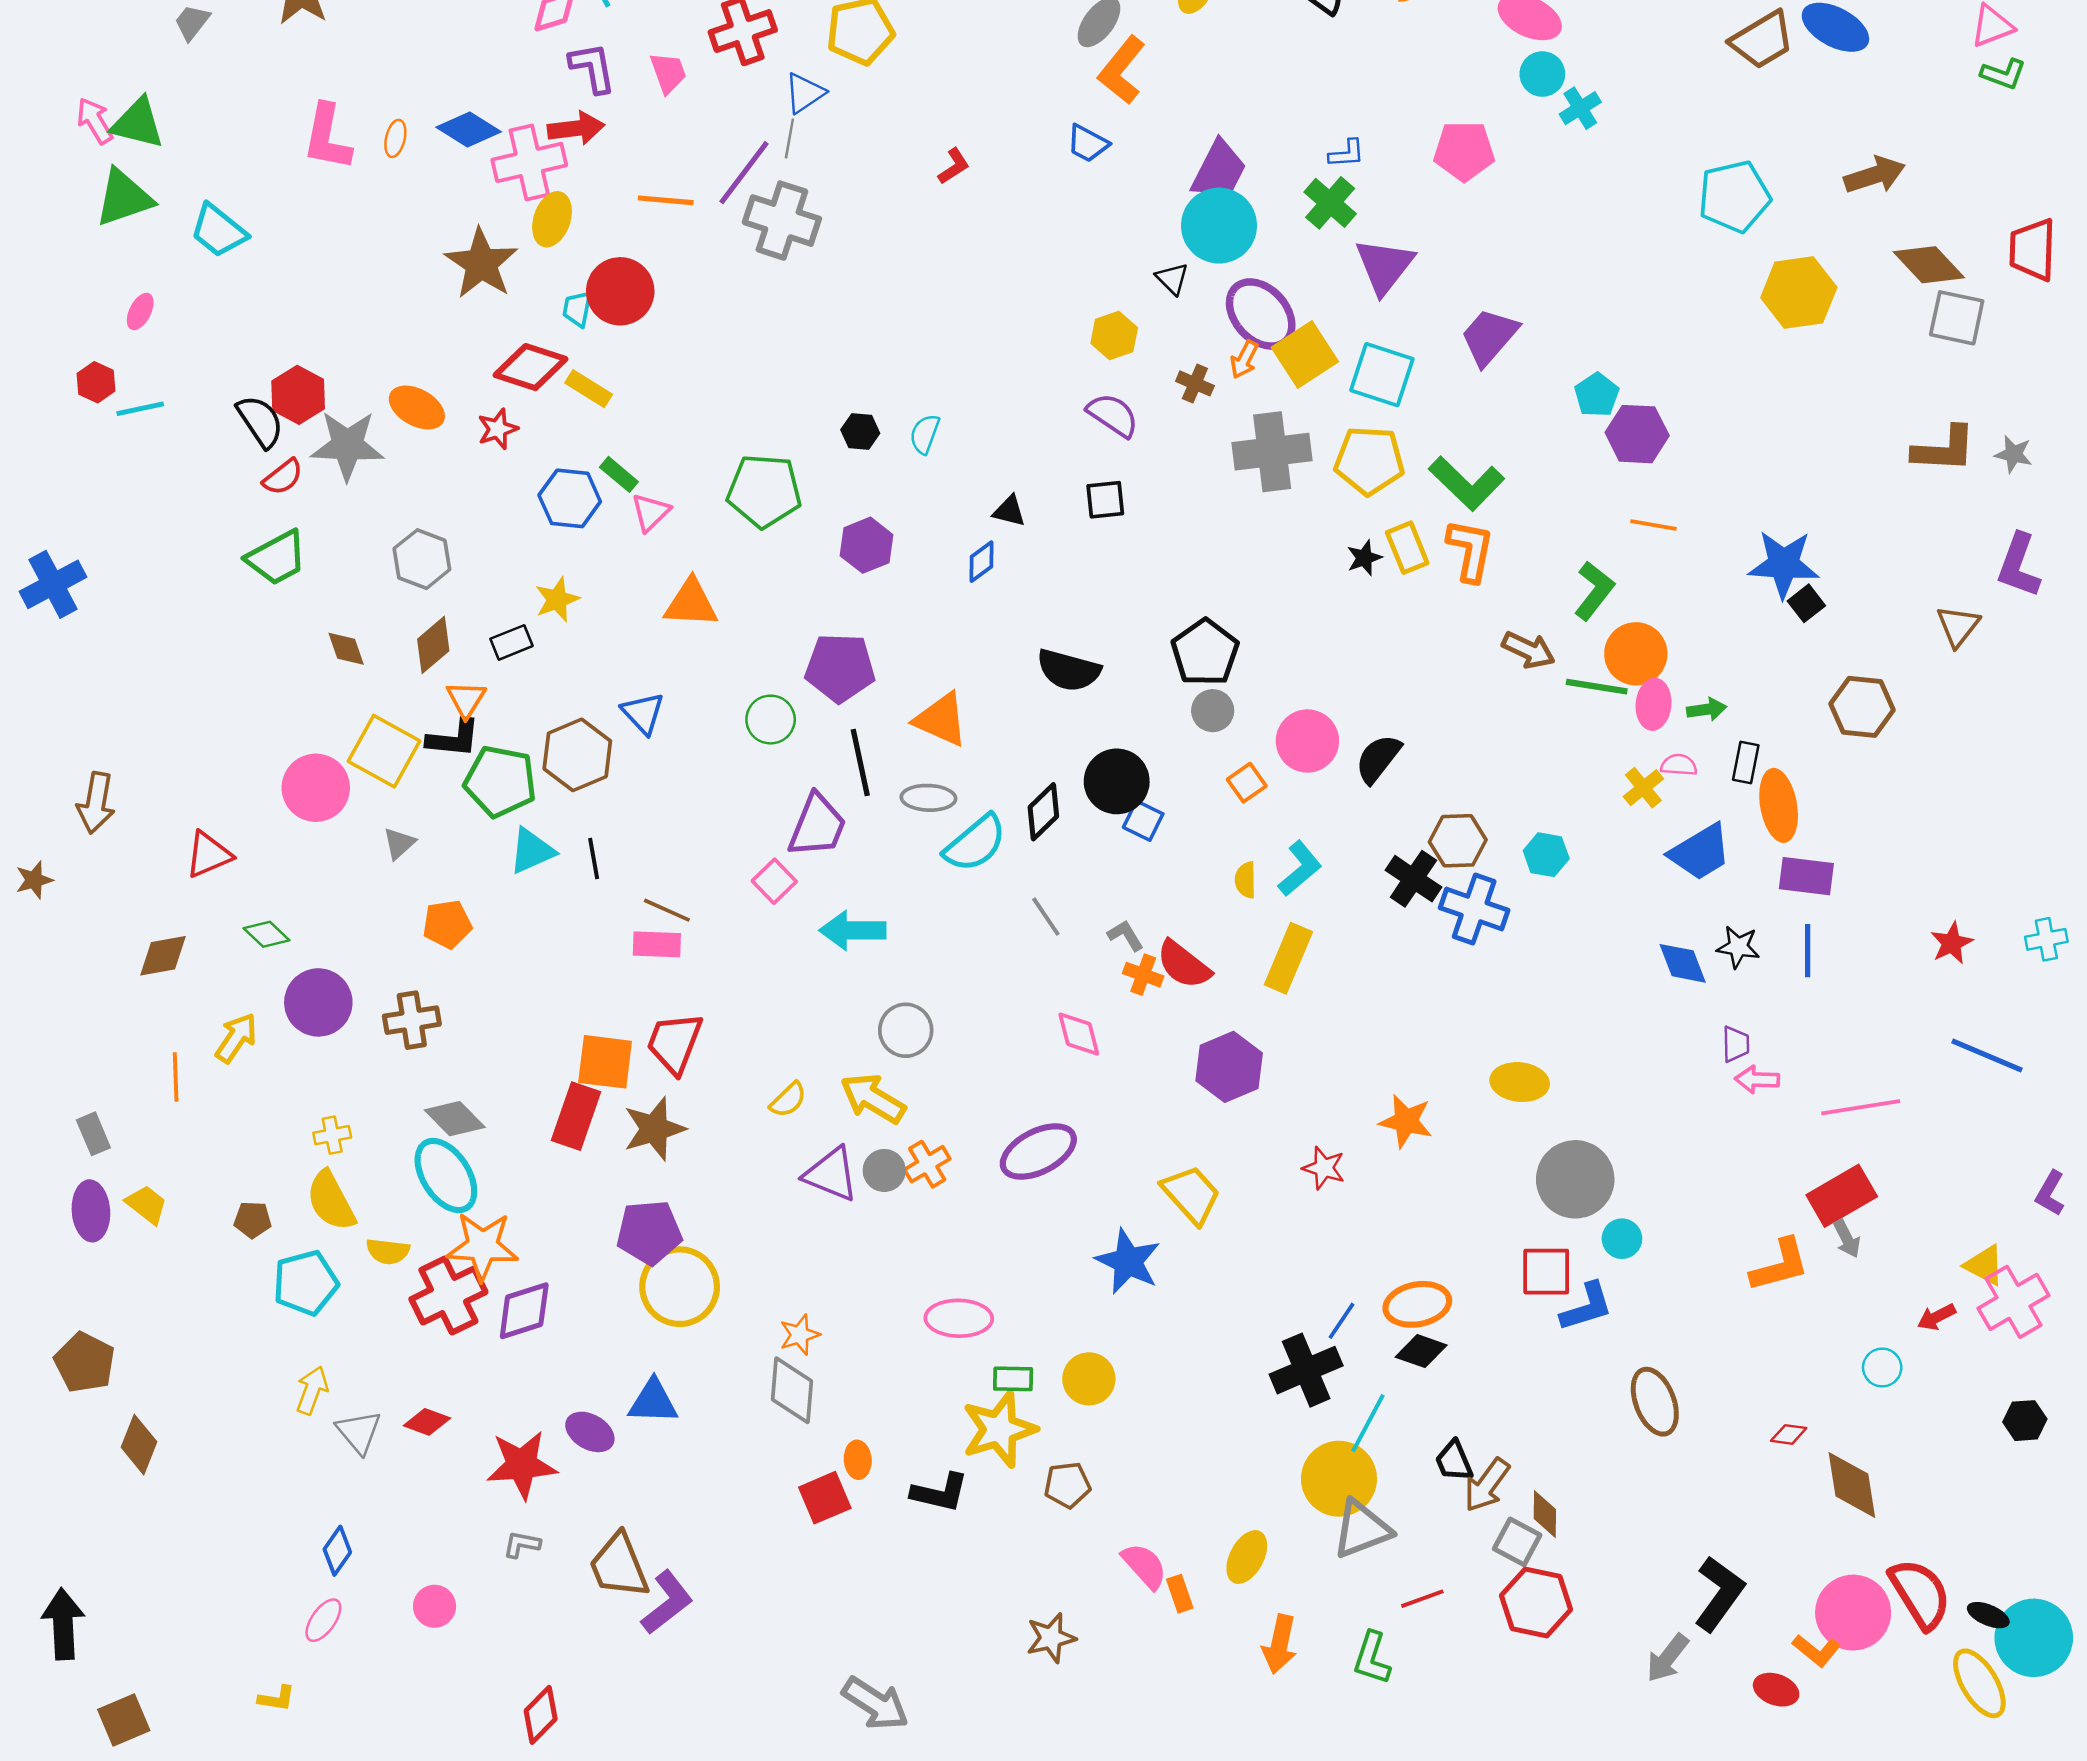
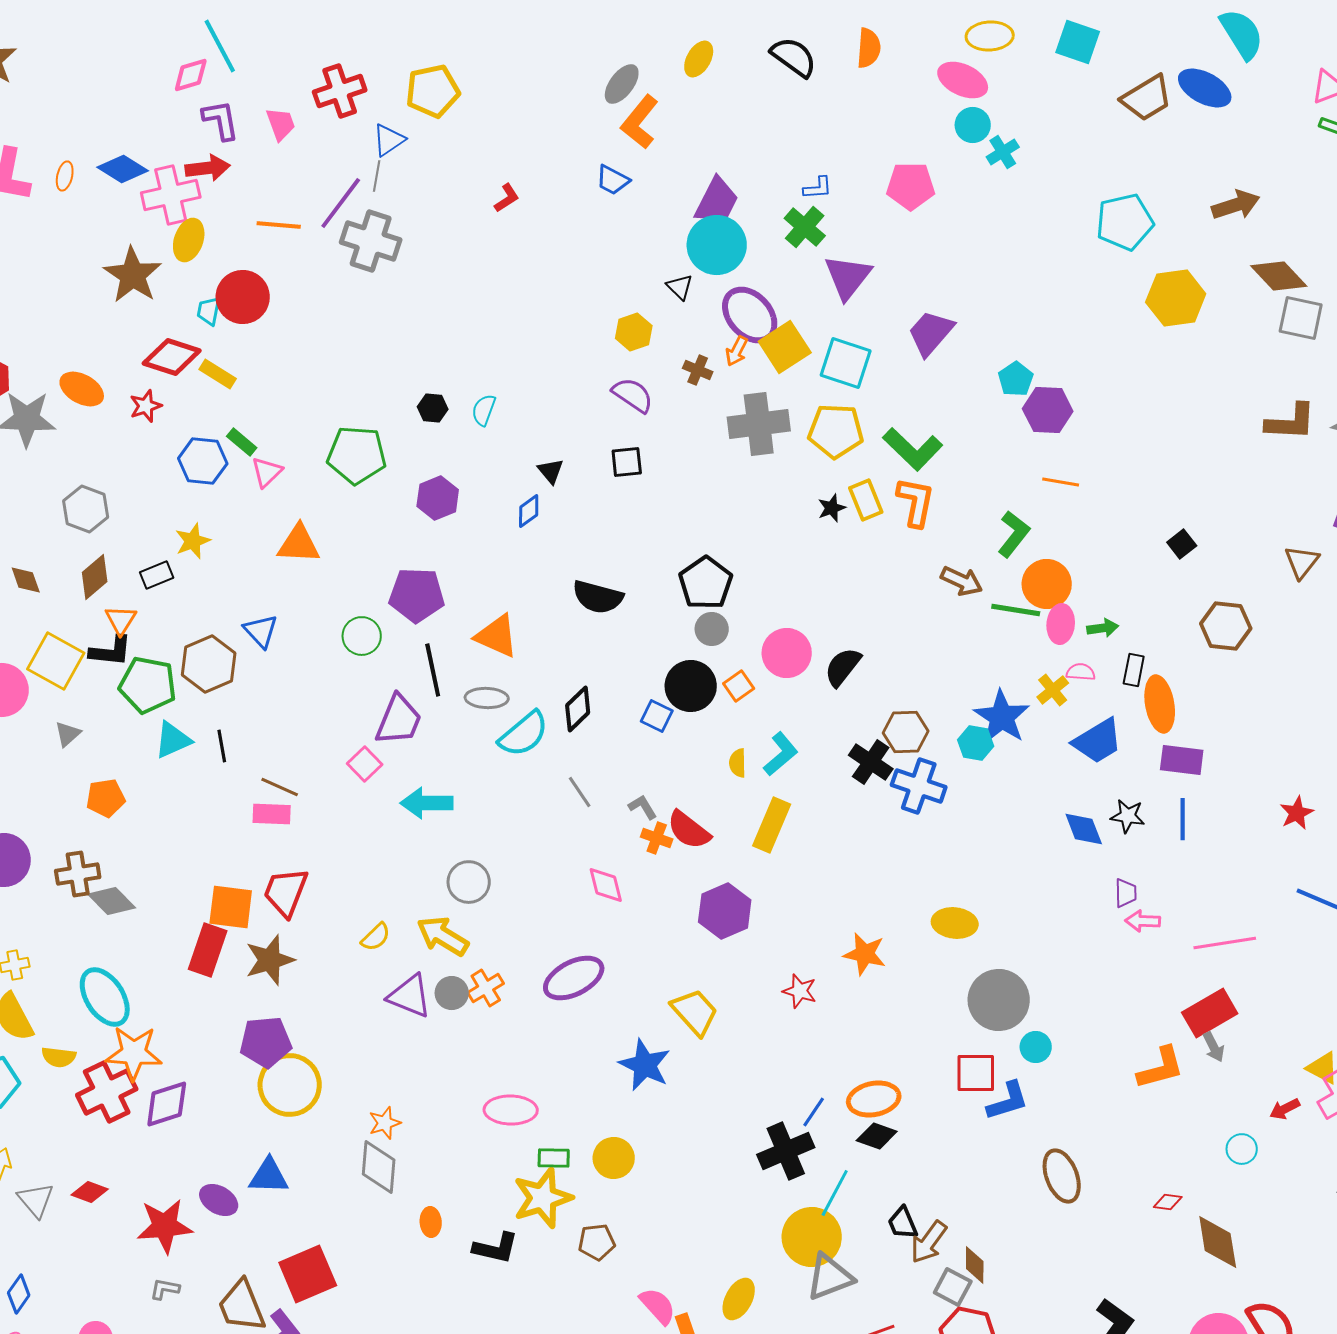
black triangle: (1009, 511) -> (551, 471), turned 36
blue star: (1784, 564) -> (1002, 717), moved, turned 30
black circle: (1117, 781) -> (691, 686), moved
gray diamond: (455, 1119) -> (112, 901), moved
red square: (825, 1498) -> (308, 1274), moved, size x1.4

